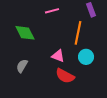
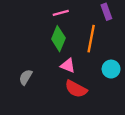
green diamond: (25, 33) -> (58, 39), moved, turned 50
cyan circle: (86, 57) -> (111, 69), moved

